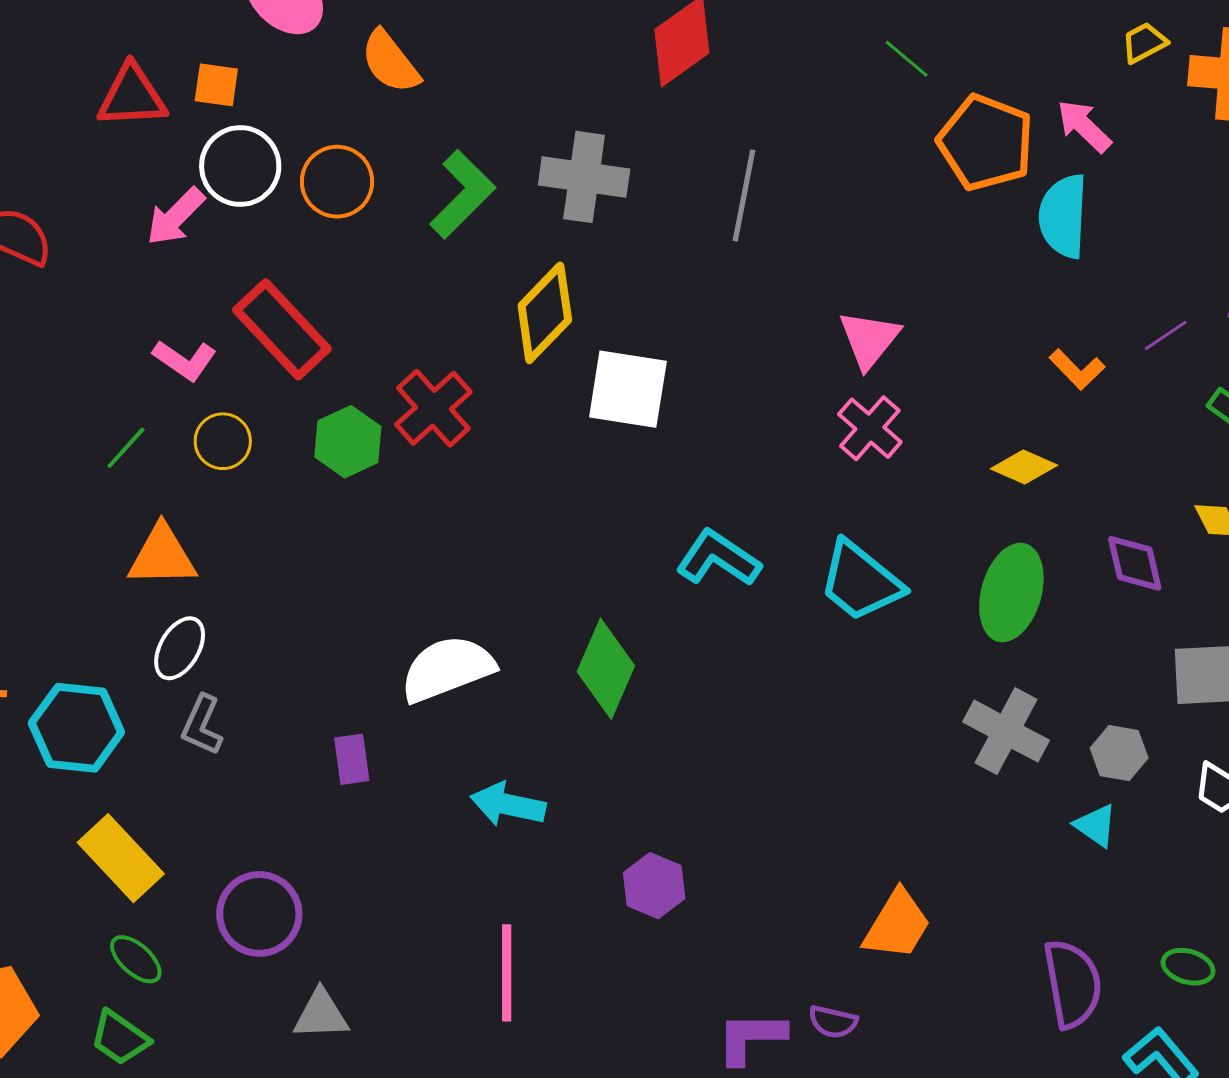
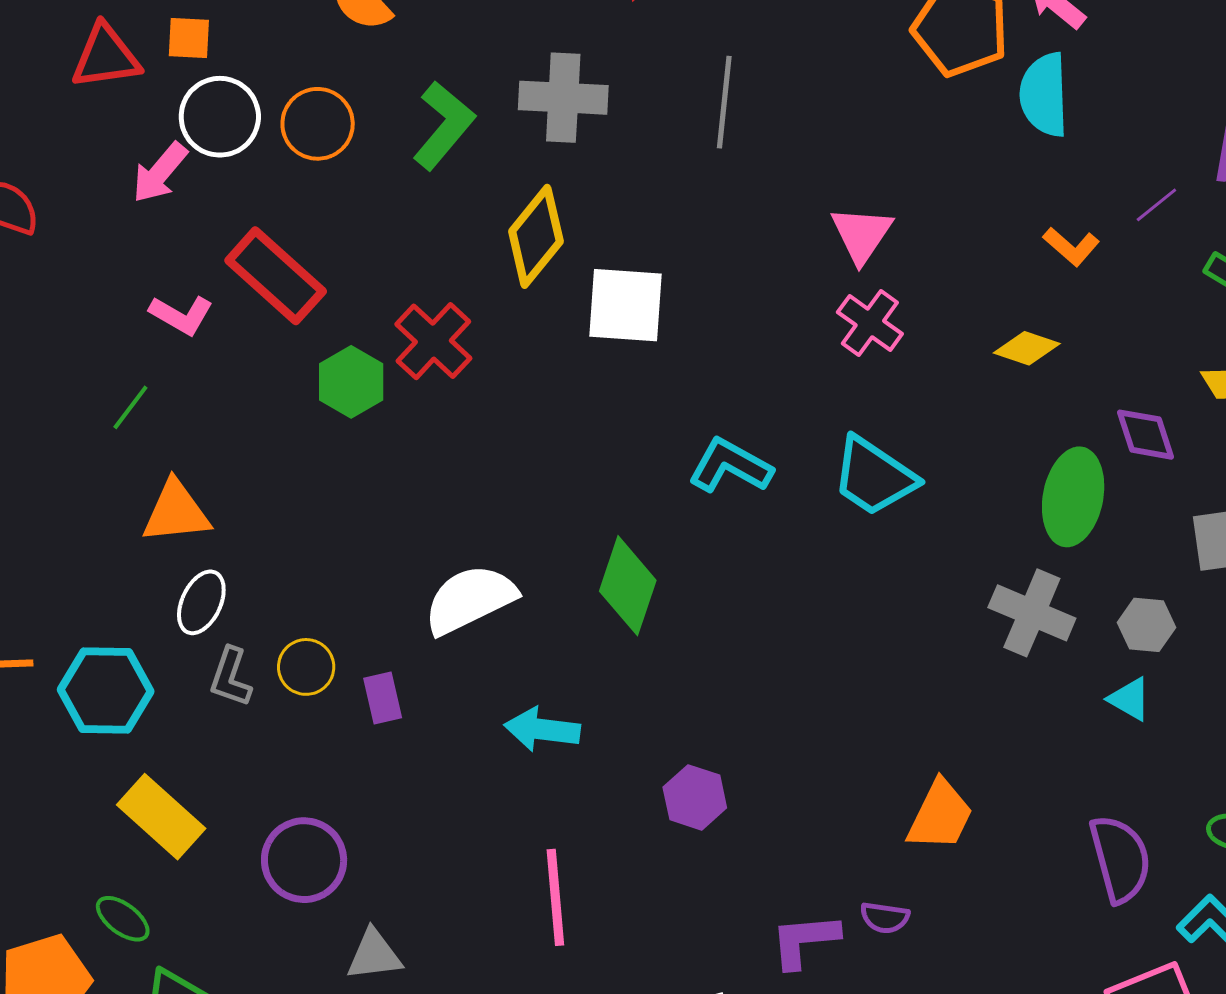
yellow circle: (223, 441) -> (306, 667), moved
green ellipse: (1011, 592) -> (1073, 497), moved
green ellipse: (136, 959) -> (123, 919), moved

